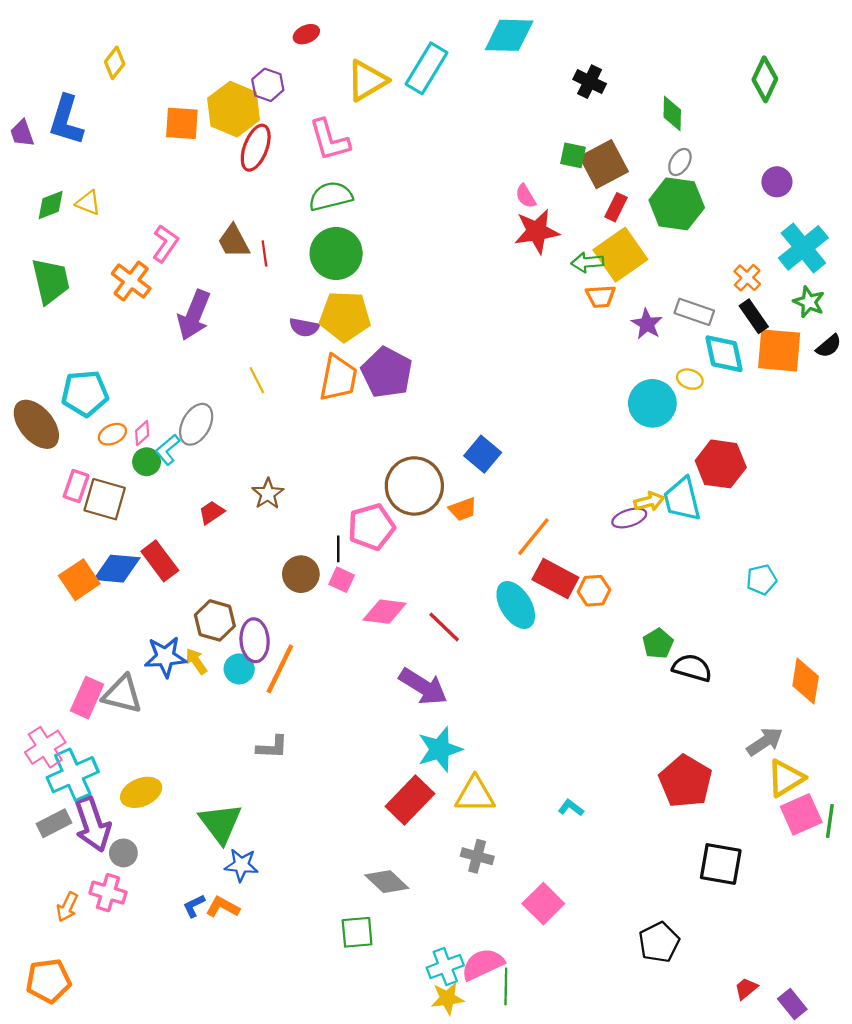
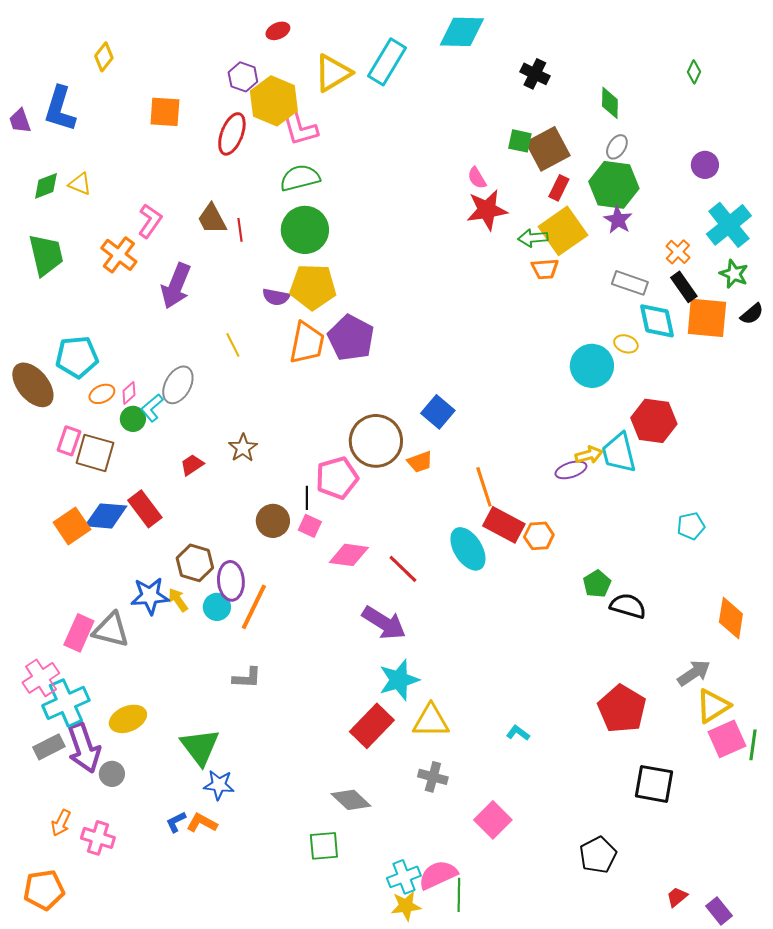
green diamond: (765, 79) -> (694, 72), size x0.6
yellow hexagon: (234, 109) -> (274, 101), moved
purple star: (647, 324) -> (618, 220), moved
orange line: (533, 537) -> (484, 487), turned -57
pink cross: (108, 893) -> (98, 838), moved

